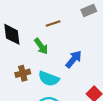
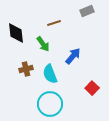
cyan semicircle: (49, 79) -> (50, 74), turned 48

